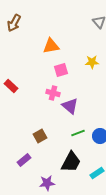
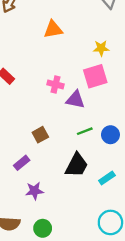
pink square: (61, 70) -> (95, 76), moved, size x1.5
purple triangle: (70, 106) -> (75, 100), turned -30
purple star: (47, 183) -> (34, 191), moved

